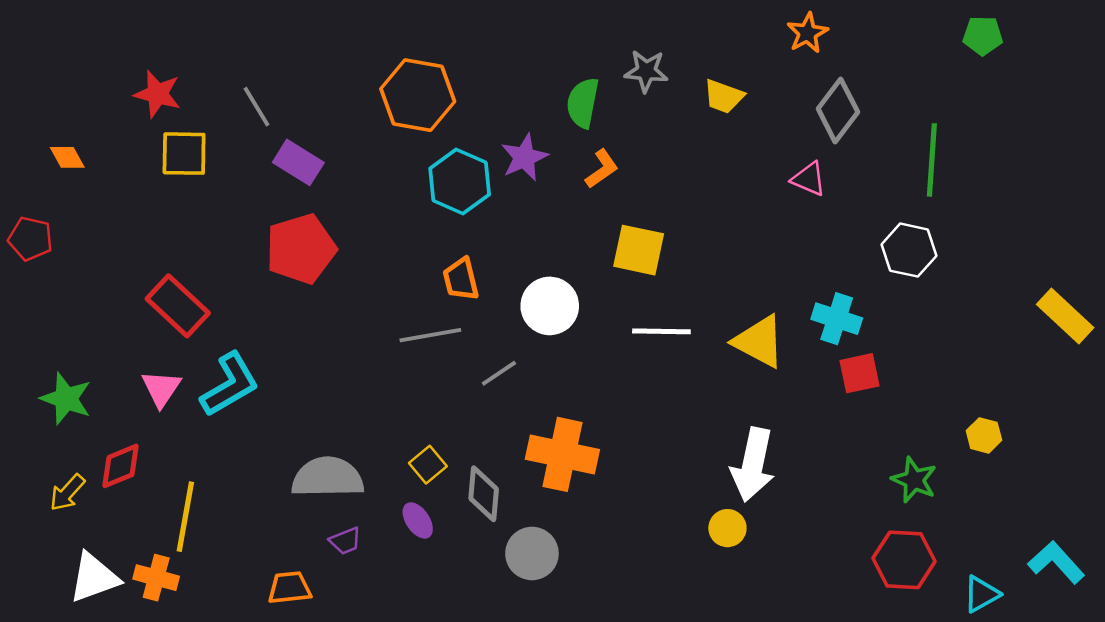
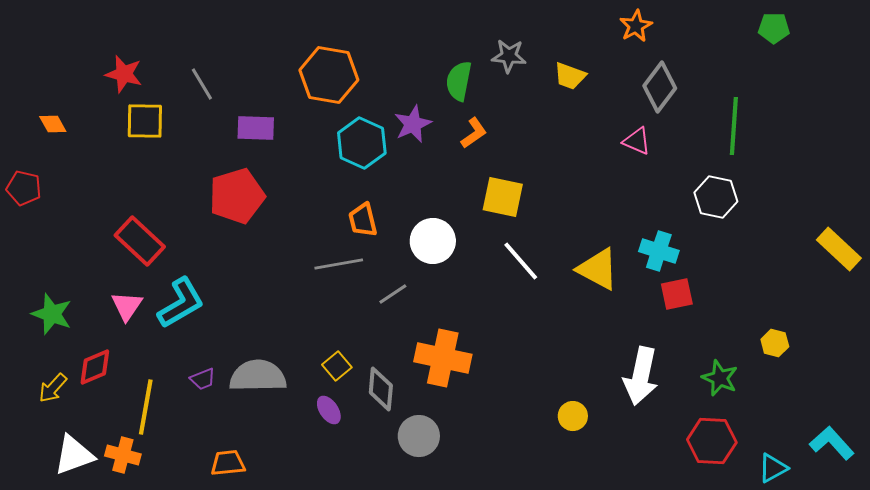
purple rectangle: (298, 162) -> (256, 128), moved, turned -30
white line: (661, 331) -> (521, 261), turned 48
white arrow: (753, 465) -> (641, 376), moved
purple trapezoid: (345, 541) -> (203, 379), moved

